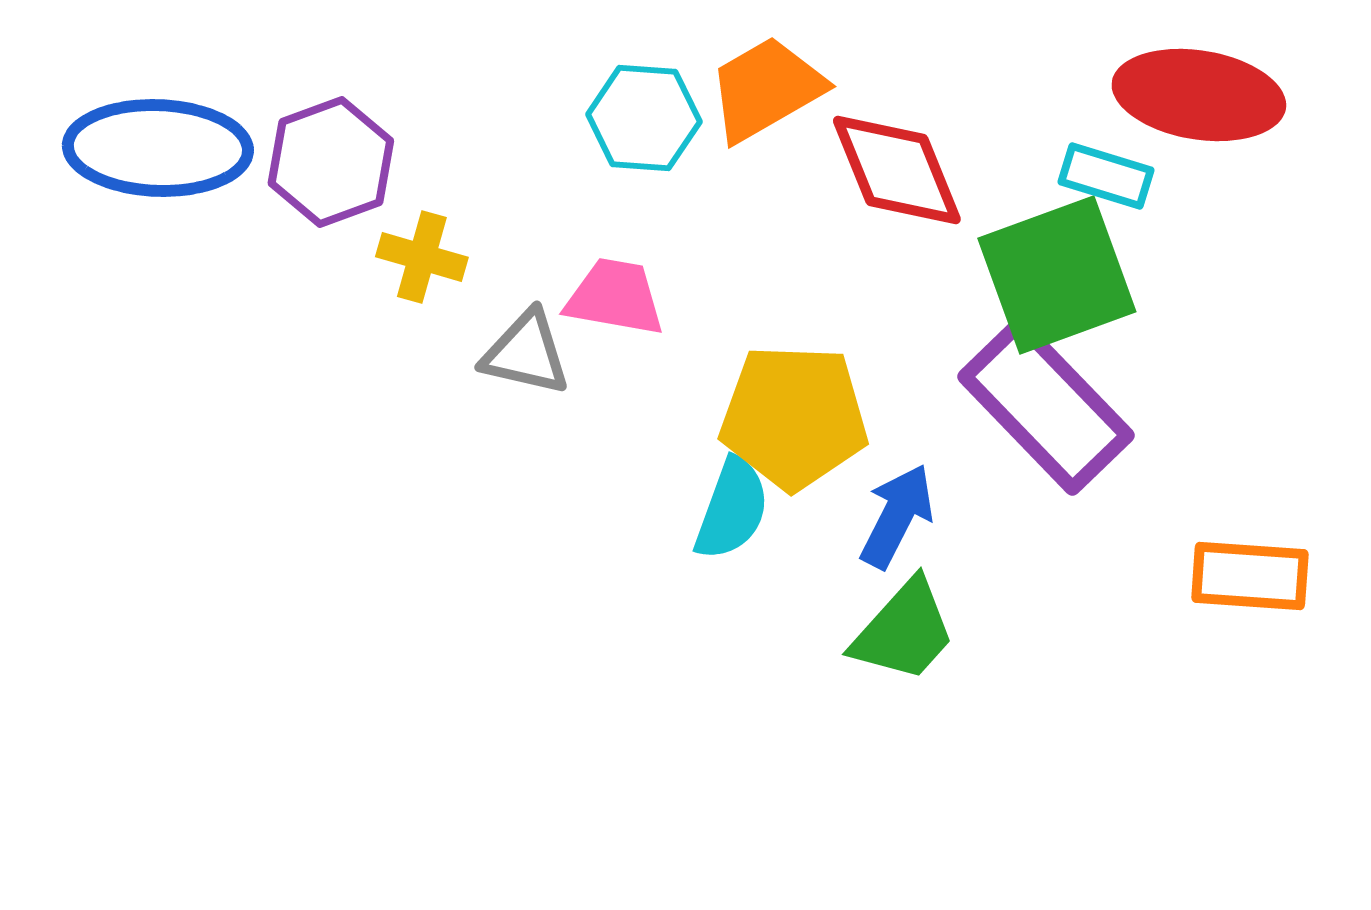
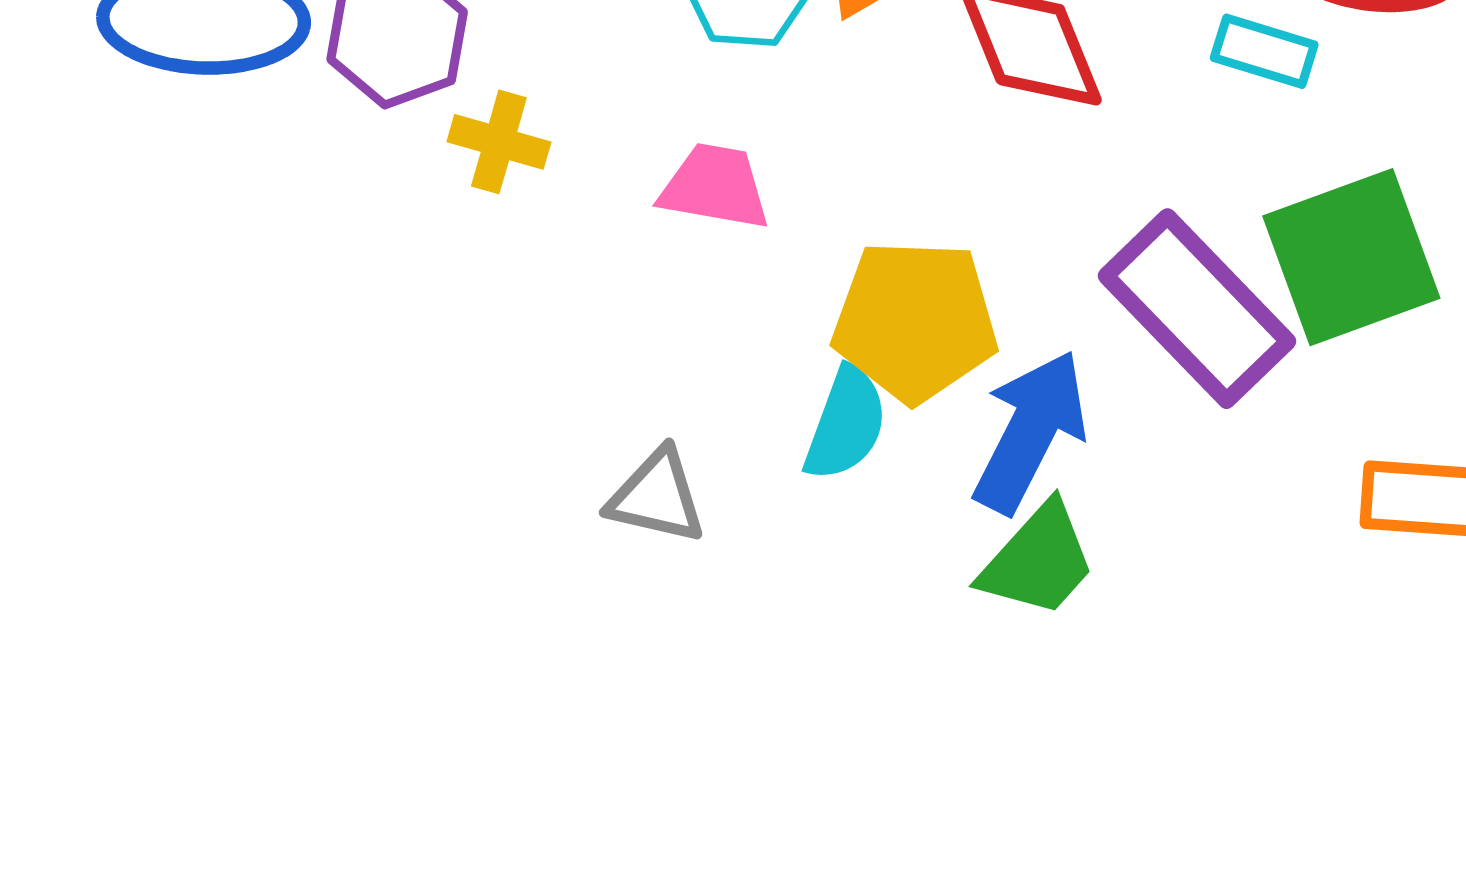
green square: (1057, 275) -> (1351, 257), moved
gray triangle: (526, 353) -> (657, 497), moved
blue arrow: (897, 516) -> (1030, 432), size x1.4

